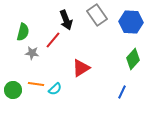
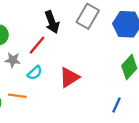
gray rectangle: (97, 15) -> (88, 16), turned 65
cyan semicircle: (55, 89) -> (35, 73), moved

